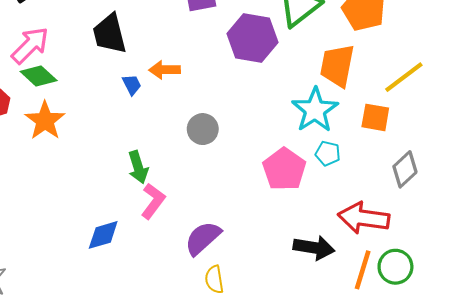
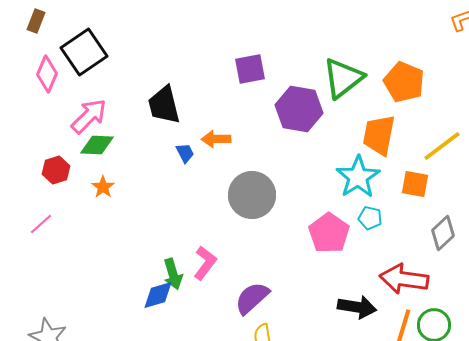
green diamond: (39, 76) -> (97, 145), turned -40
orange star: (45, 121) -> (103, 187), size x0.6
gray circle: (203, 129) -> (252, 195), size x1.6
green arrow: (138, 167) -> (173, 274), moved

